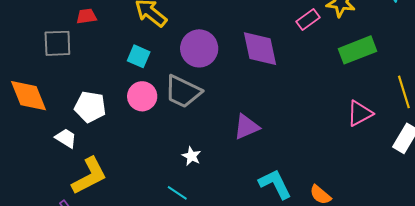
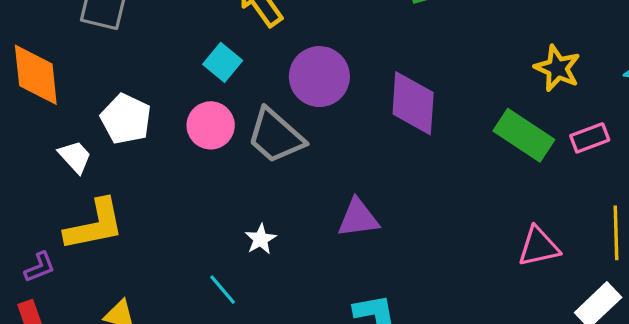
pink rectangle: (308, 19) -> (590, 138), moved
green rectangle: (357, 50) -> (524, 135), moved, turned 39

